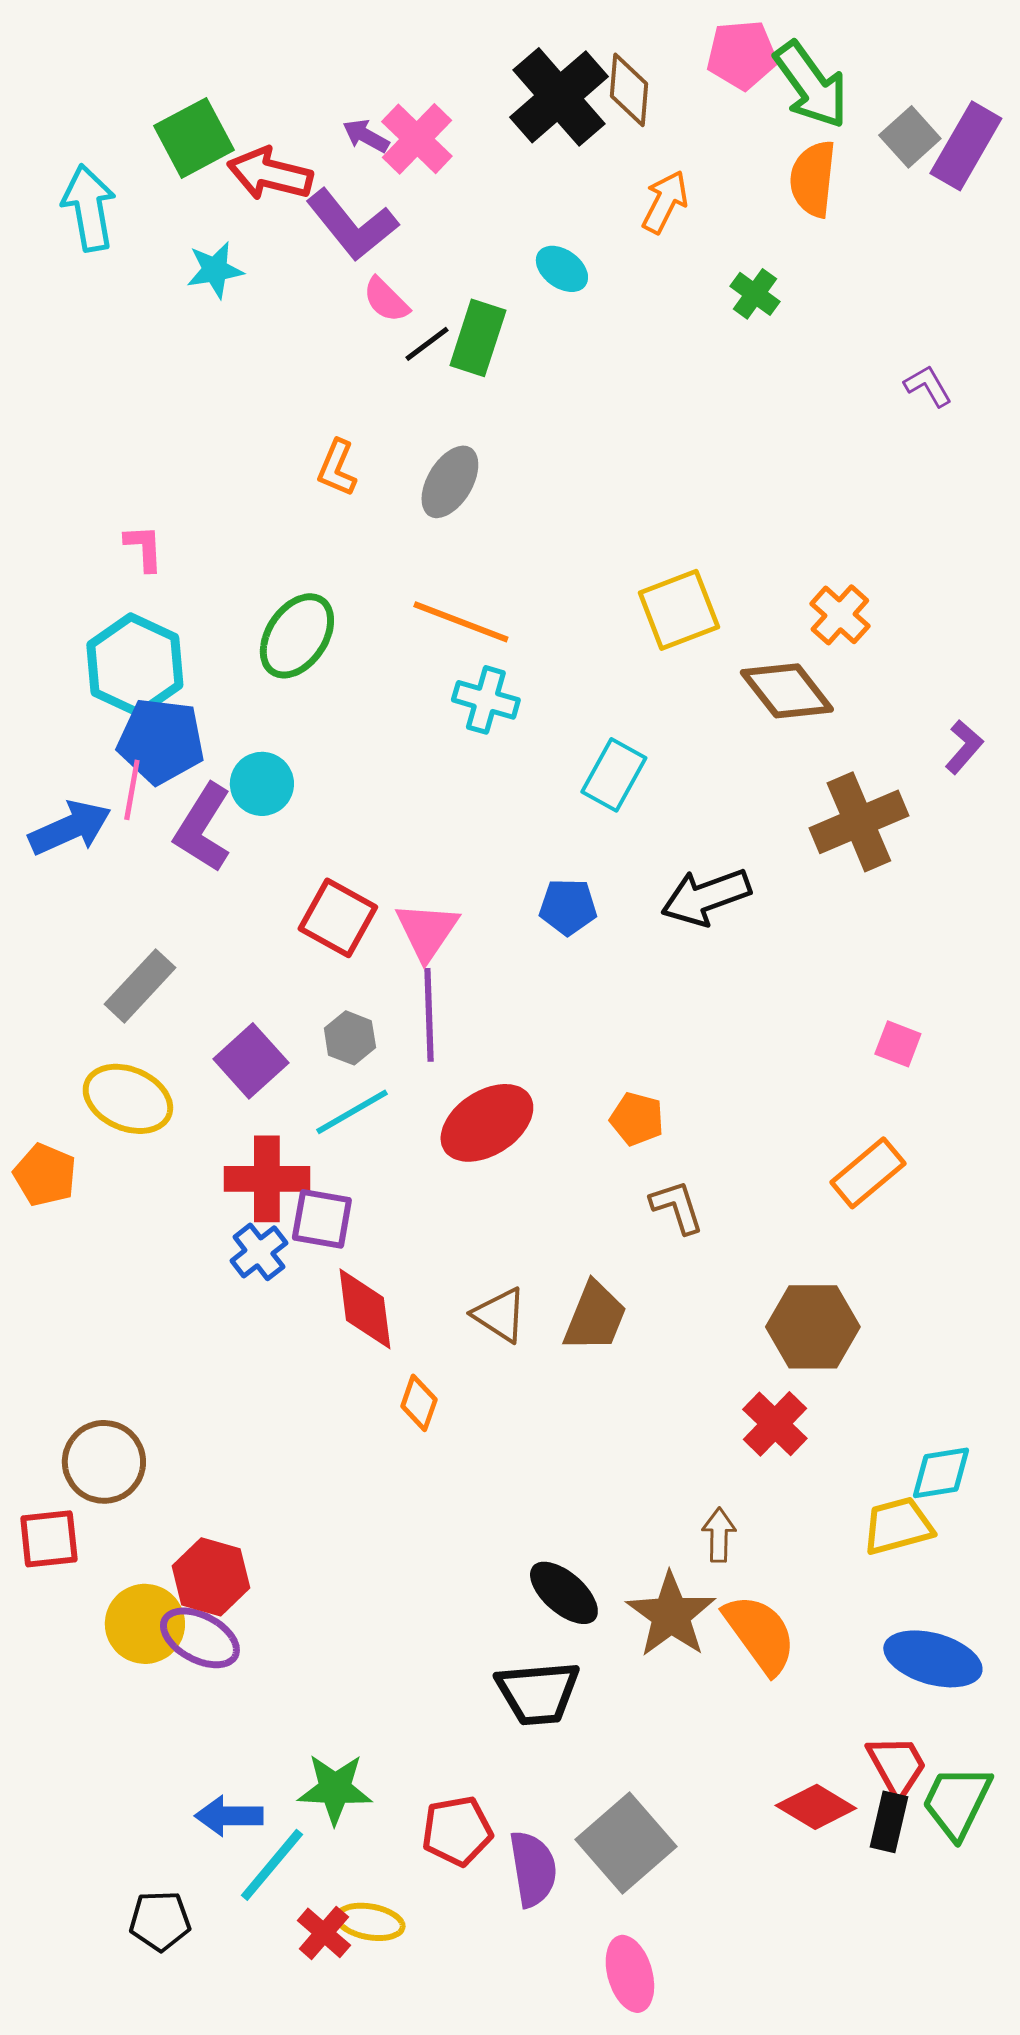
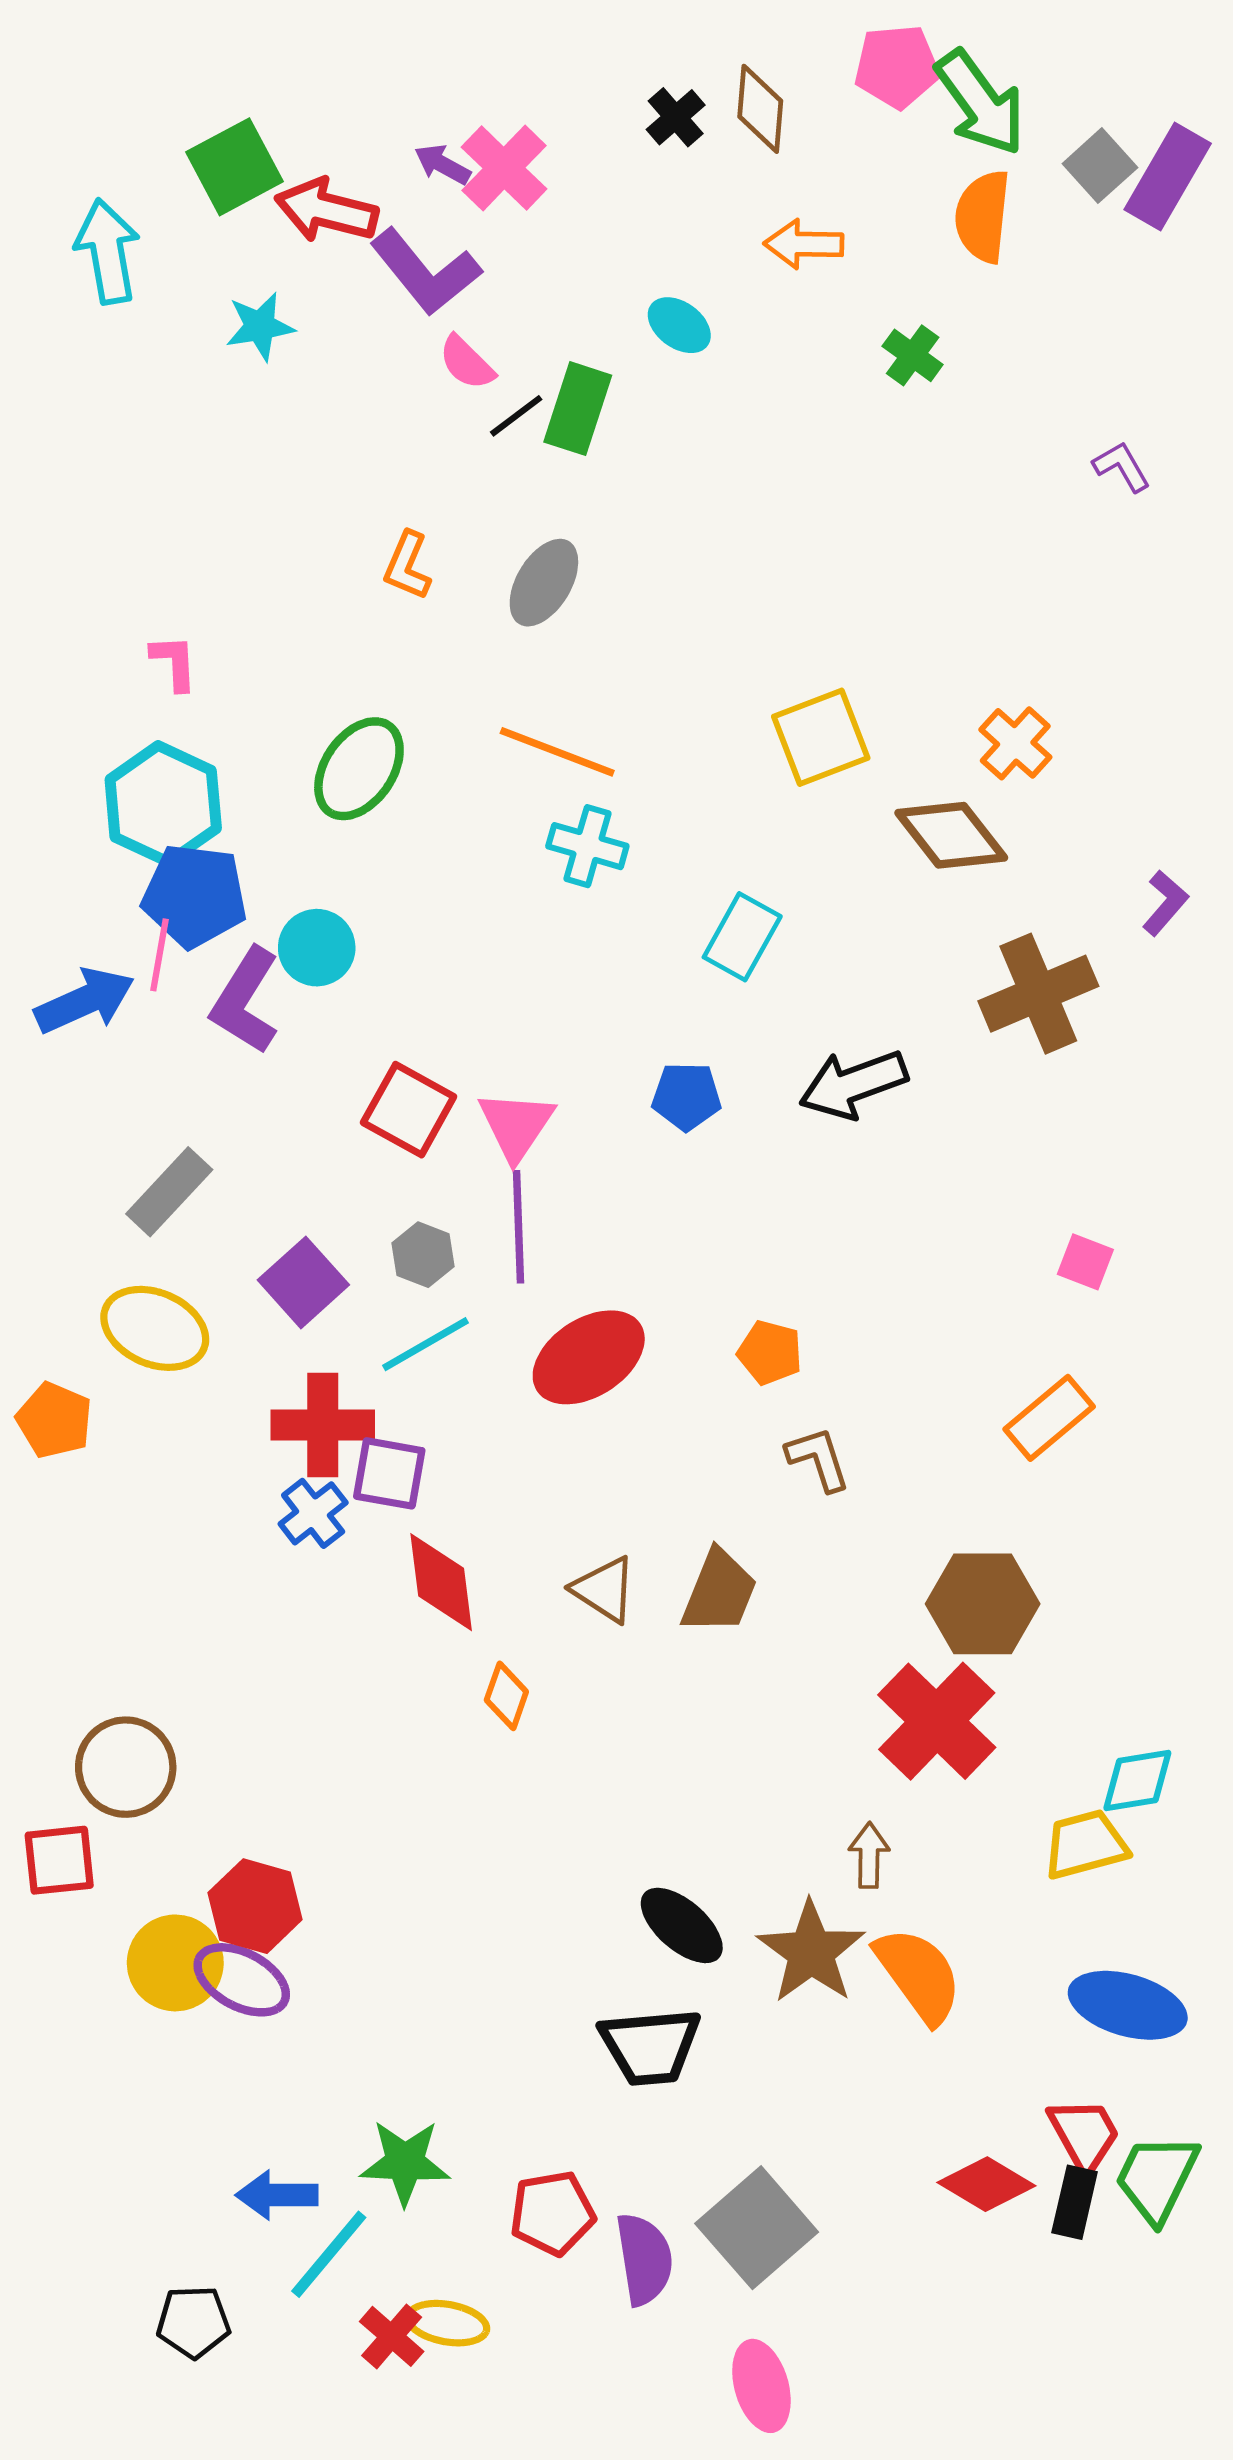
black cross: (559, 97) -> (676, 117), size x0.5
orange arrow: (665, 202) -> (804, 244), turned -116
red cross: (775, 1424) -> (937, 1721), size x1.5

